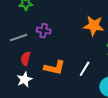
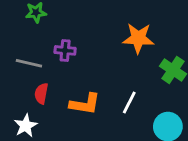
gray line: (19, 37) -> (29, 63), turned 36
white star: (24, 80) -> (26, 126), moved

